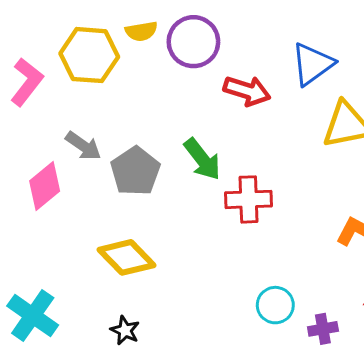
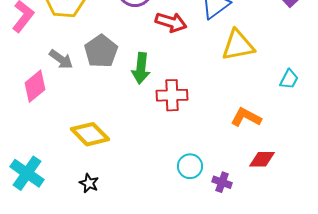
green arrow: (202, 159) -> (141, 68), turned 44
gray pentagon: (135, 171) -> (101, 51), moved
purple cross: (323, 329) -> (222, 182), turned 30

